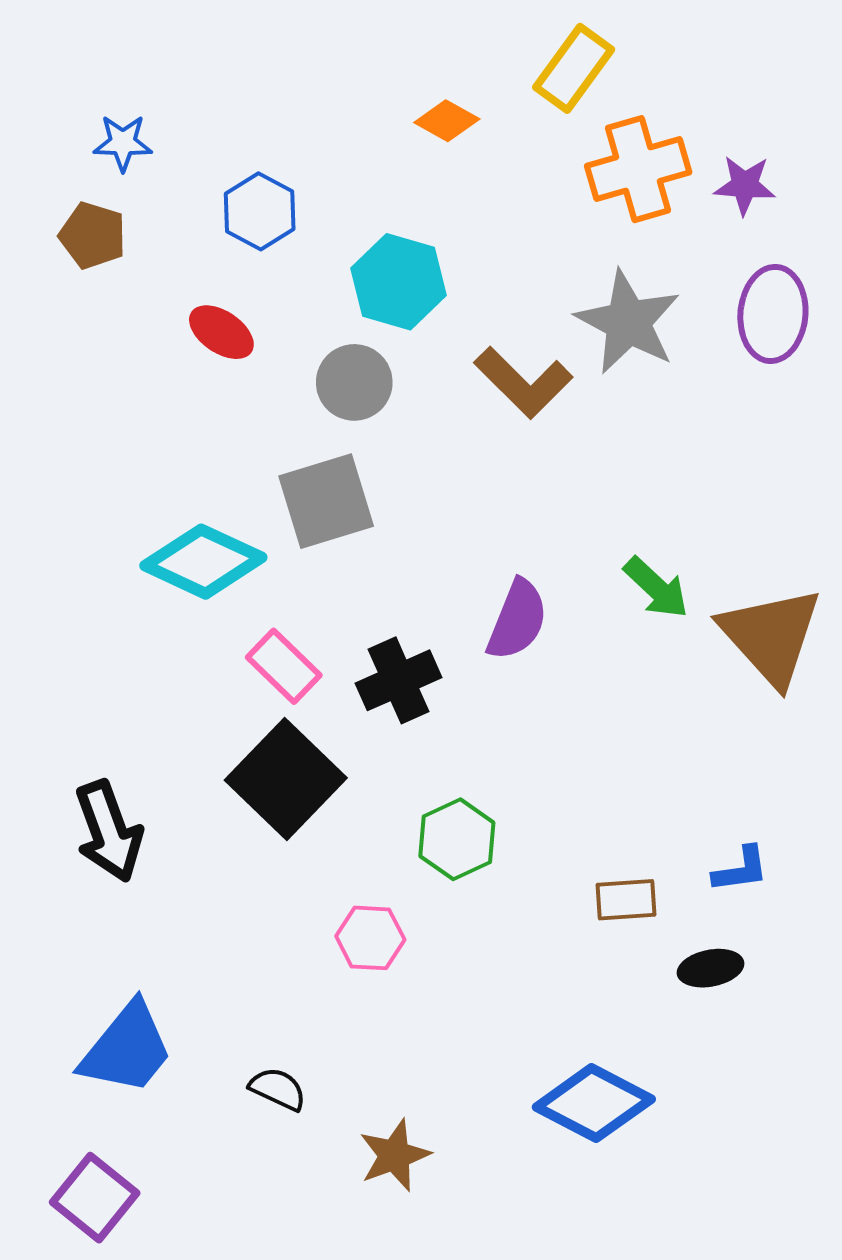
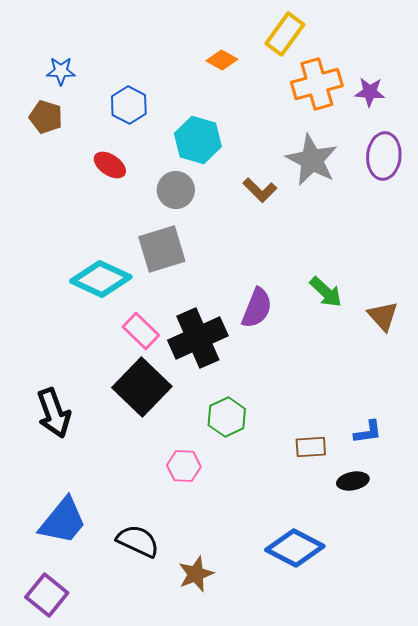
brown L-shape: (523, 382) -> (260, 190), size x0.7
brown triangle: (771, 636) -> (383, 316), size x0.6
black cross: (399, 680) -> (198, 338), size x1.4
black semicircle: (278, 1089) -> (138, 541), size x1.5

